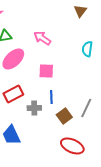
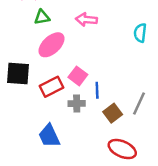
pink arrow: (42, 38) -> (86, 20), turned -30
pink square: (46, 71) -> (78, 76), moved, turned 35

